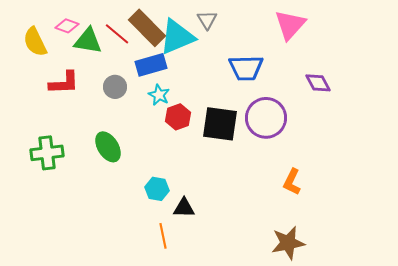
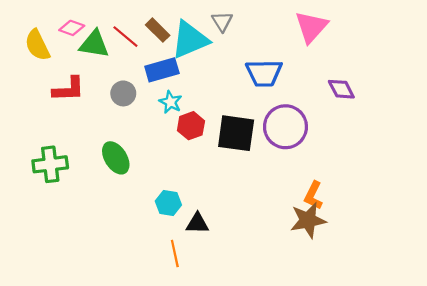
brown rectangle: (147, 28) -> (158, 30), size x0.6
brown star: (288, 243) -> (308, 220), moved

